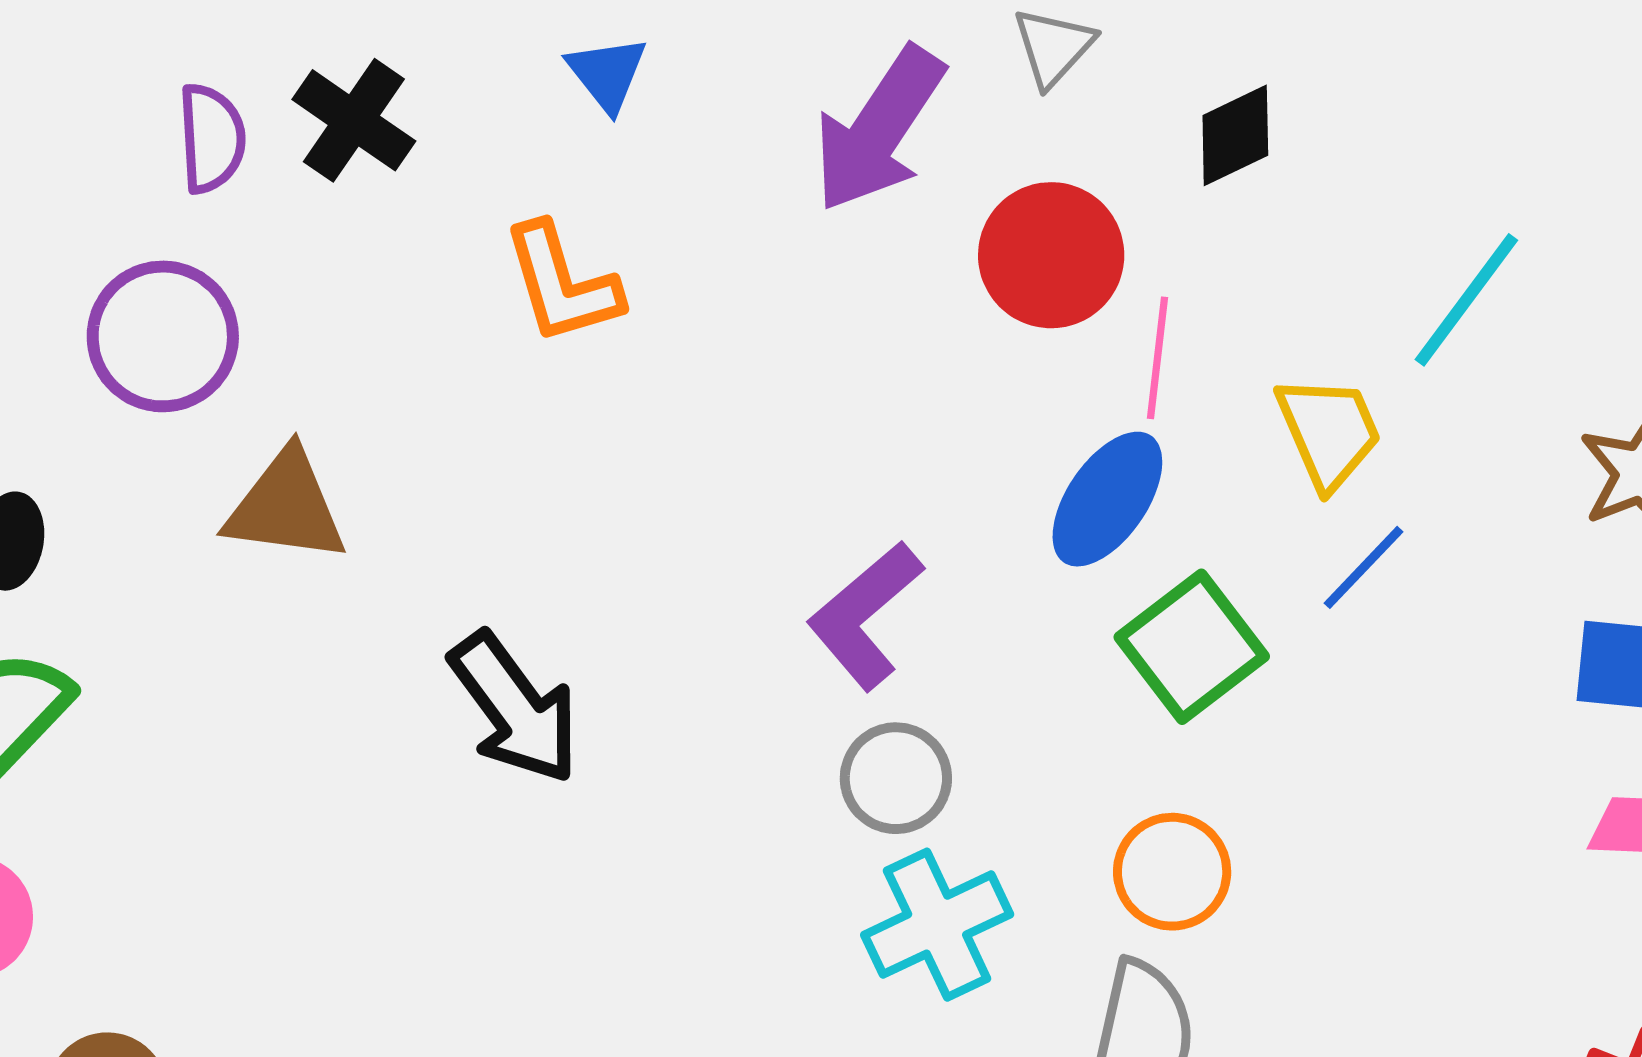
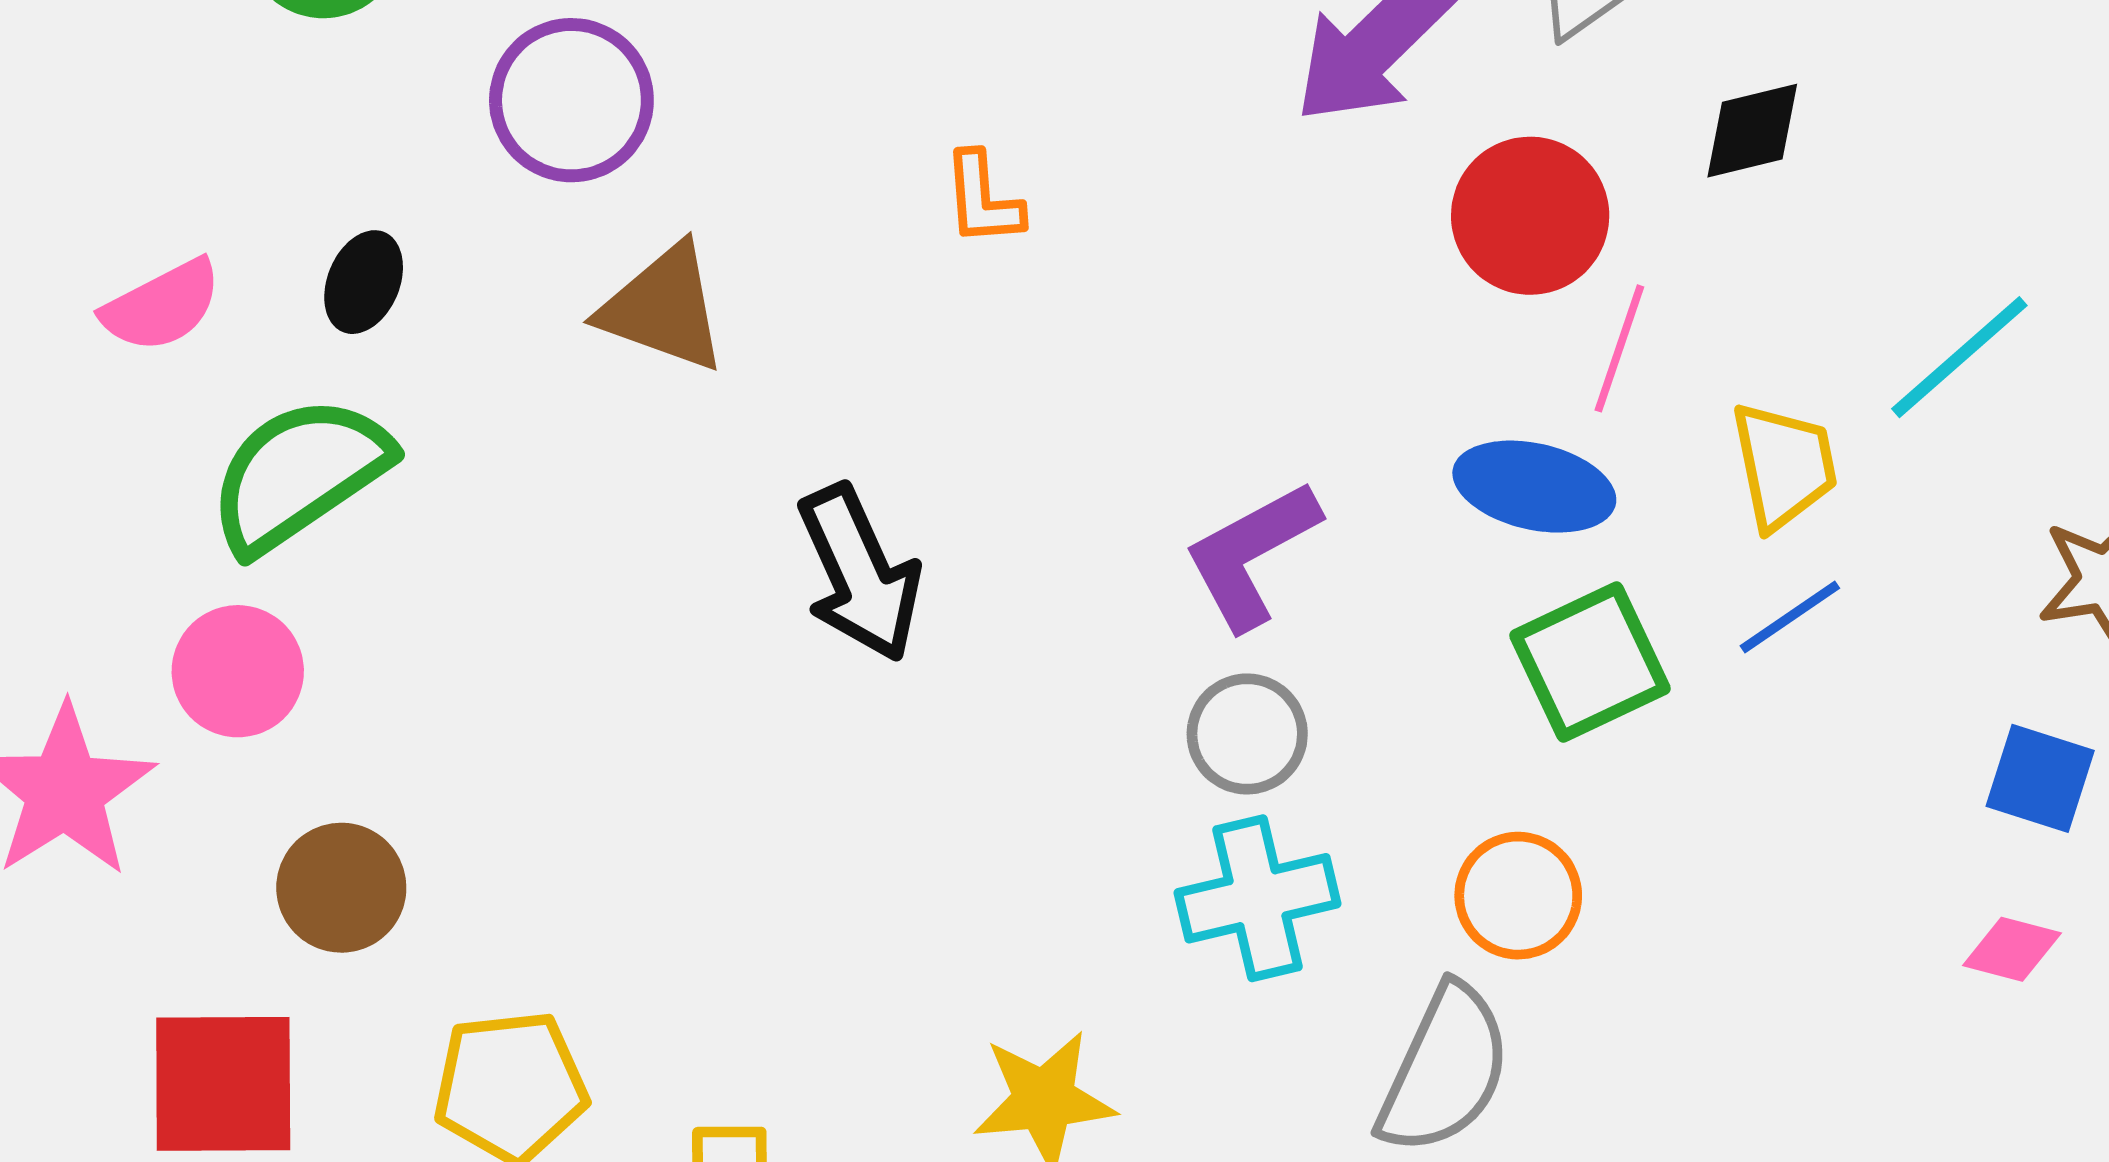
orange L-shape: (562, 284) -> (983, 199), moved, size x0.7
blue ellipse: (1107, 499) -> (1534, 487), turned 56

